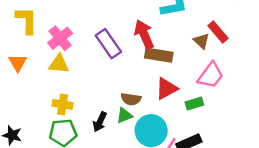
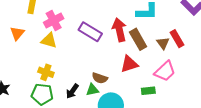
purple rectangle: (108, 44) -> (90, 32), turned -35
brown rectangle: (159, 55) -> (138, 39), moved, turned 40
red triangle: (166, 89) -> (129, 64), moved

